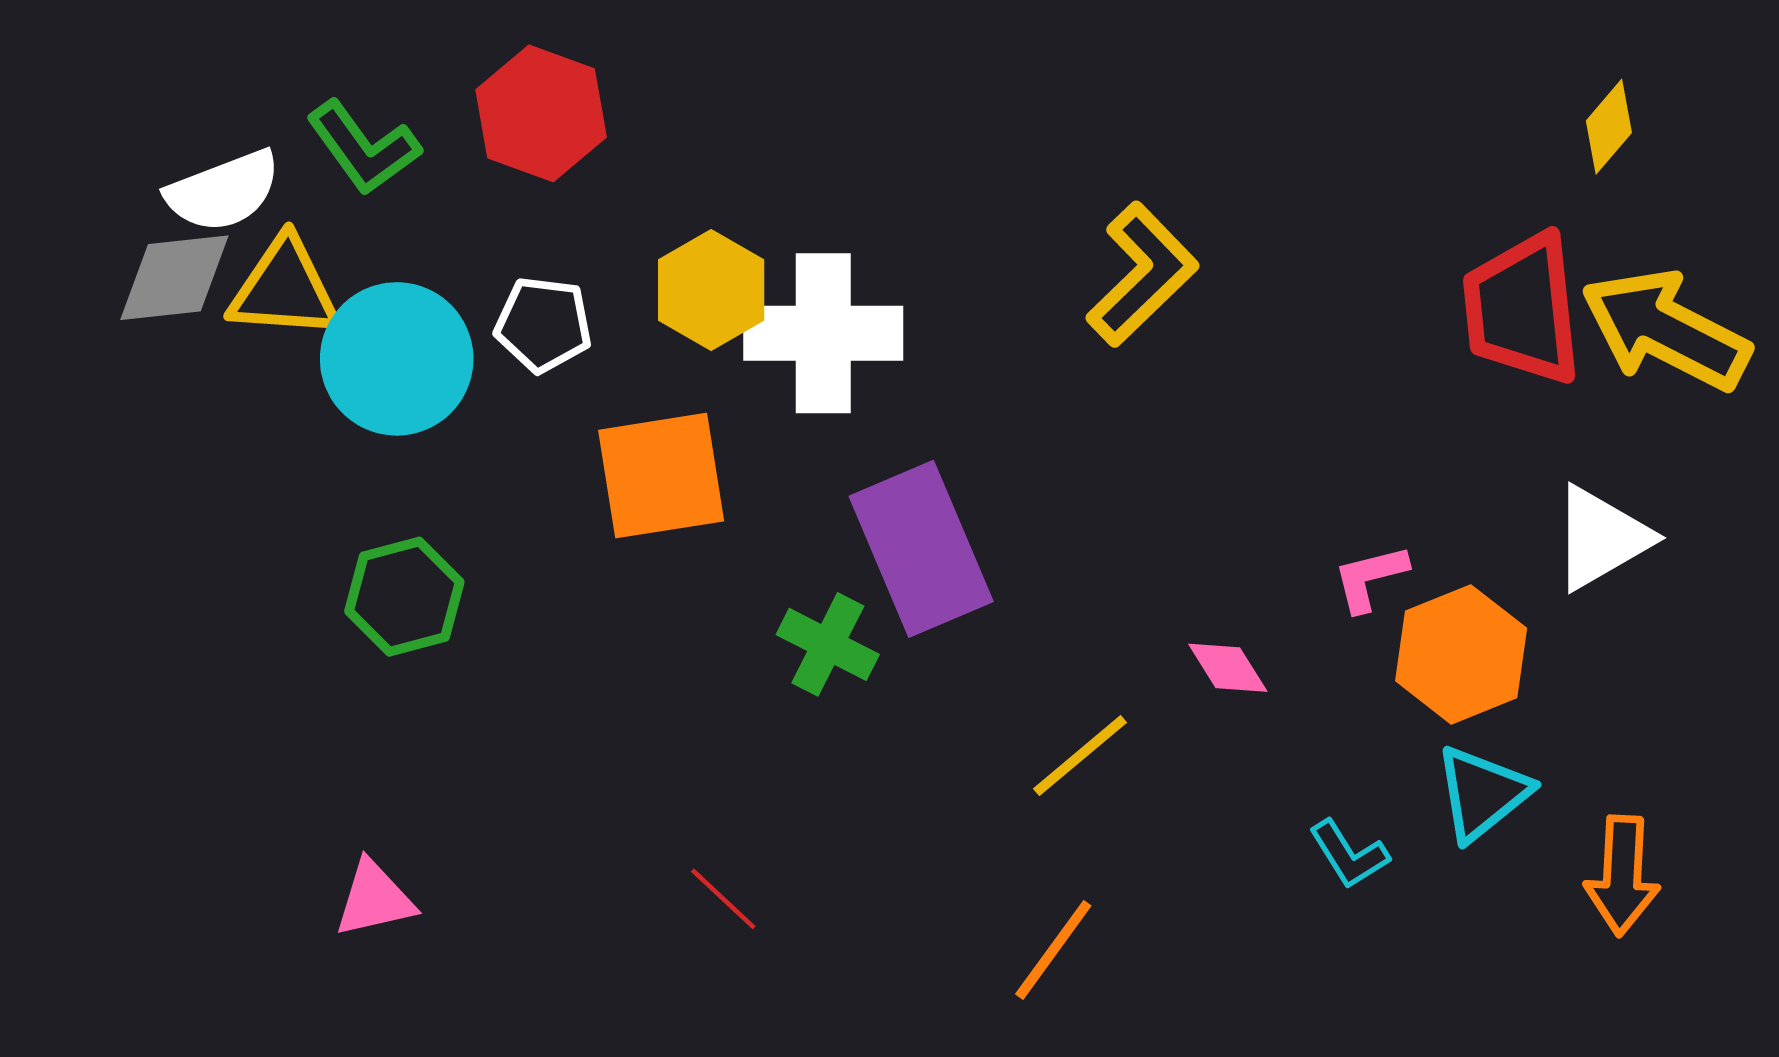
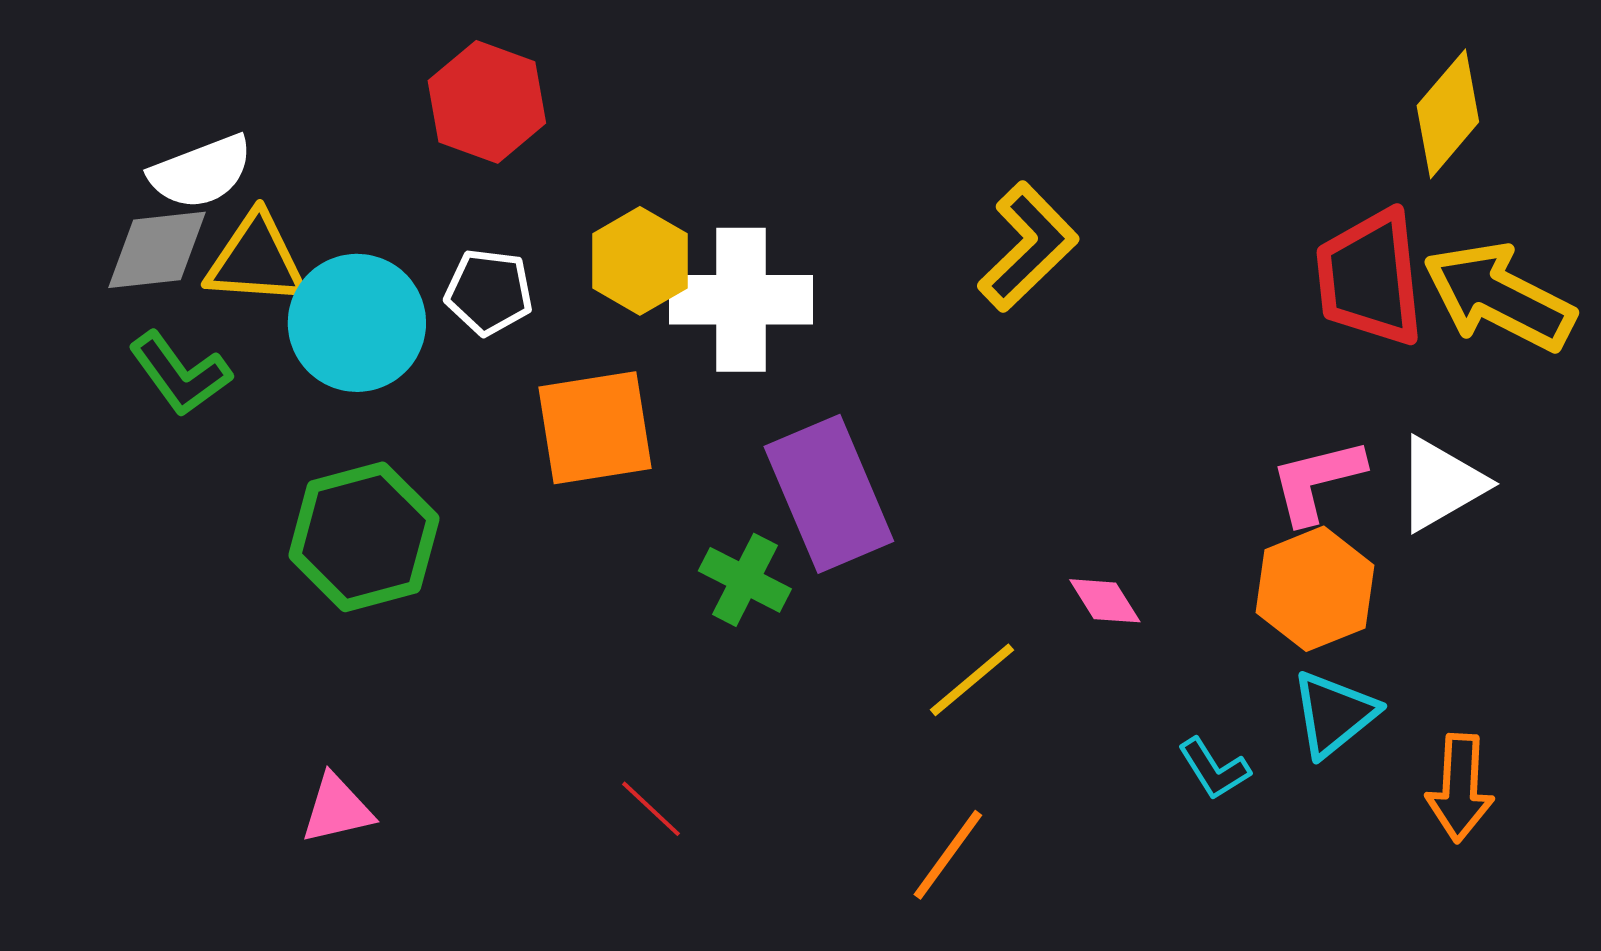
yellow diamond: (1609, 127) -> (1448, 114), size x1.5
green L-shape: (363, 148) -> (180, 374), moved
pink L-shape: (1370, 578) -> (1317, 481), moved, size x1.4
green hexagon: (404, 597) -> (364, 537), size x1.4

